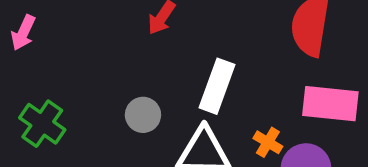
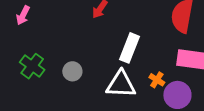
gray circle: (143, 115) -> (72, 71), moved

